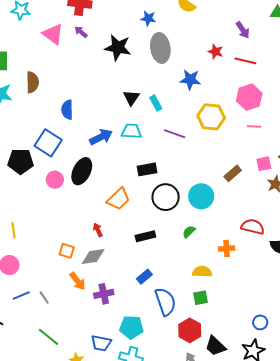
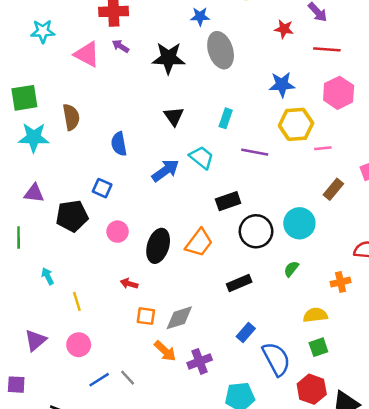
red star: (216, 52) -> (284, 29), moved
blue star: (190, 80) -> (282, 85), moved
black triangle: (131, 98) -> (174, 116), moved
cyan rectangle: (156, 103) -> (226, 118), turned 56
pink line: (254, 126) -> (323, 148), moved
cyan trapezoid: (131, 131) -> (202, 157), turned 45
blue square: (48, 143) -> (102, 188), size x0.6
black ellipse: (82, 171) -> (158, 246), moved
red arrow: (98, 230) -> (129, 284), moved, turned -40

